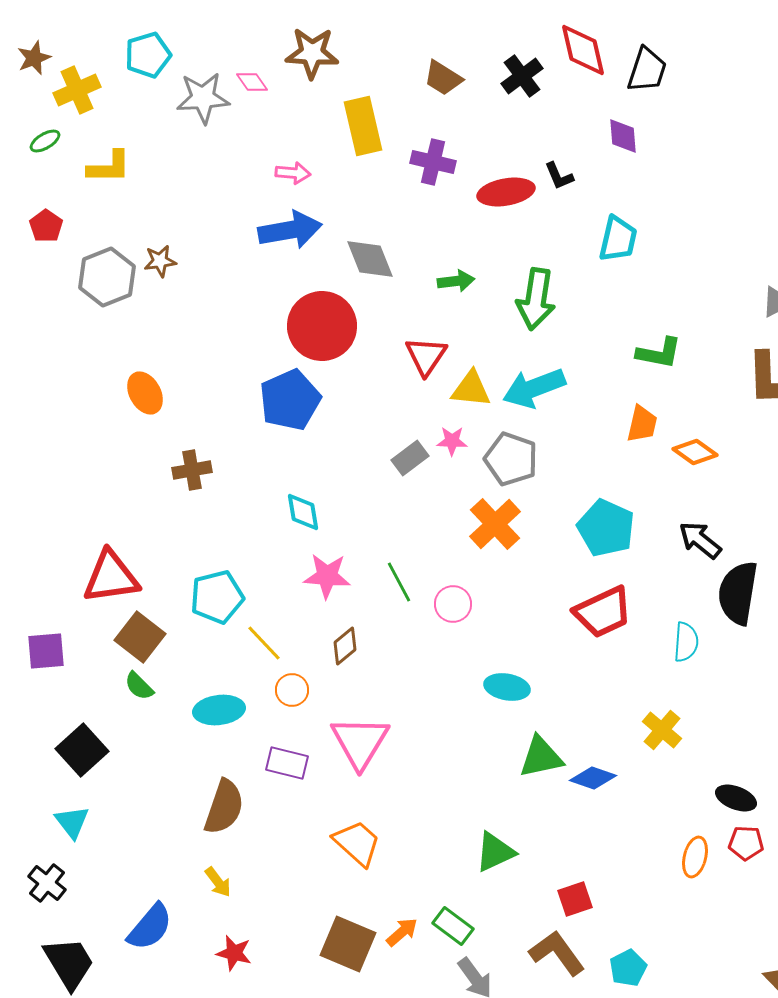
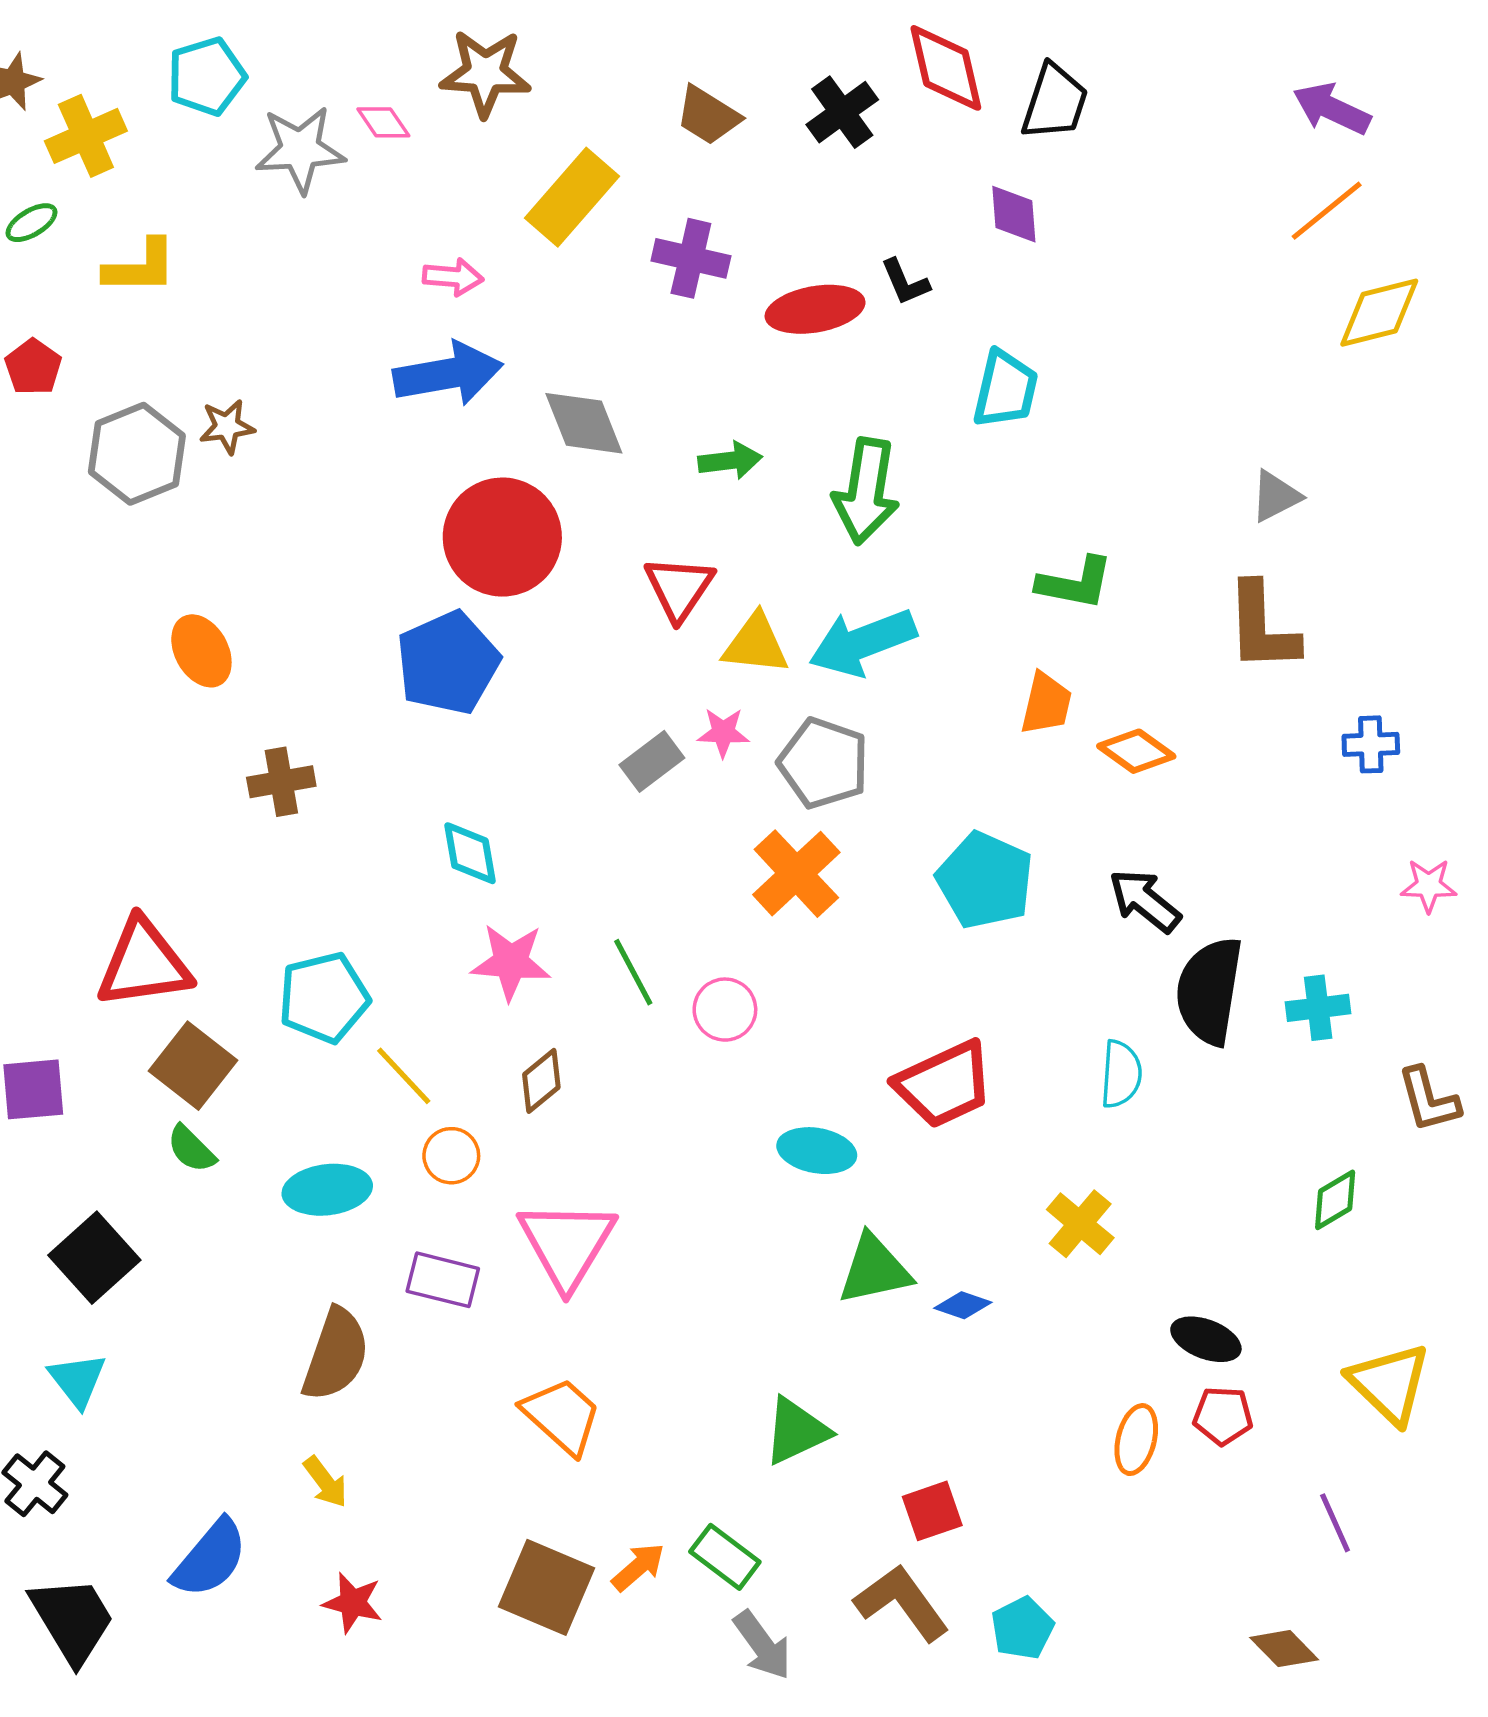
yellow rectangle: (363, 126) -> (572, 197), turned 54
red trapezoid: (603, 612) -> (944, 1084), moved
blue diamond: (593, 778) -> (963, 1305), size x0.7

